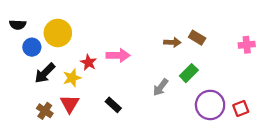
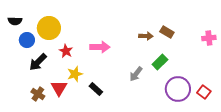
red star: (89, 62) -> (66, 51), moved
yellow star: (72, 78) -> (75, 74), moved
red square: (241, 108) -> (204, 92), turned -32

